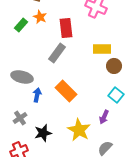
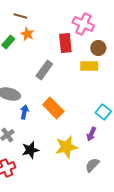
red rectangle: (66, 28) -> (65, 43), moved
brown circle: (114, 66) -> (98, 48), moved
yellow star: (79, 130) -> (66, 147), turned 30

